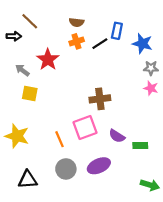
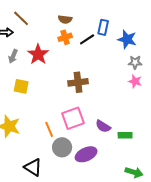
gray arrow: (22, 70) -> (13, 56), moved, turned -104
brown cross: (100, 99) -> (78, 82), moved
gray circle: (66, 169) -> (62, 147), moved
black triangle: (28, 180) -> (33, 167), moved, turned 36

